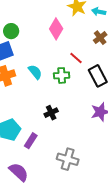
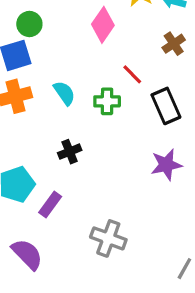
black cross: (51, 113) -> (70, 152), moved

